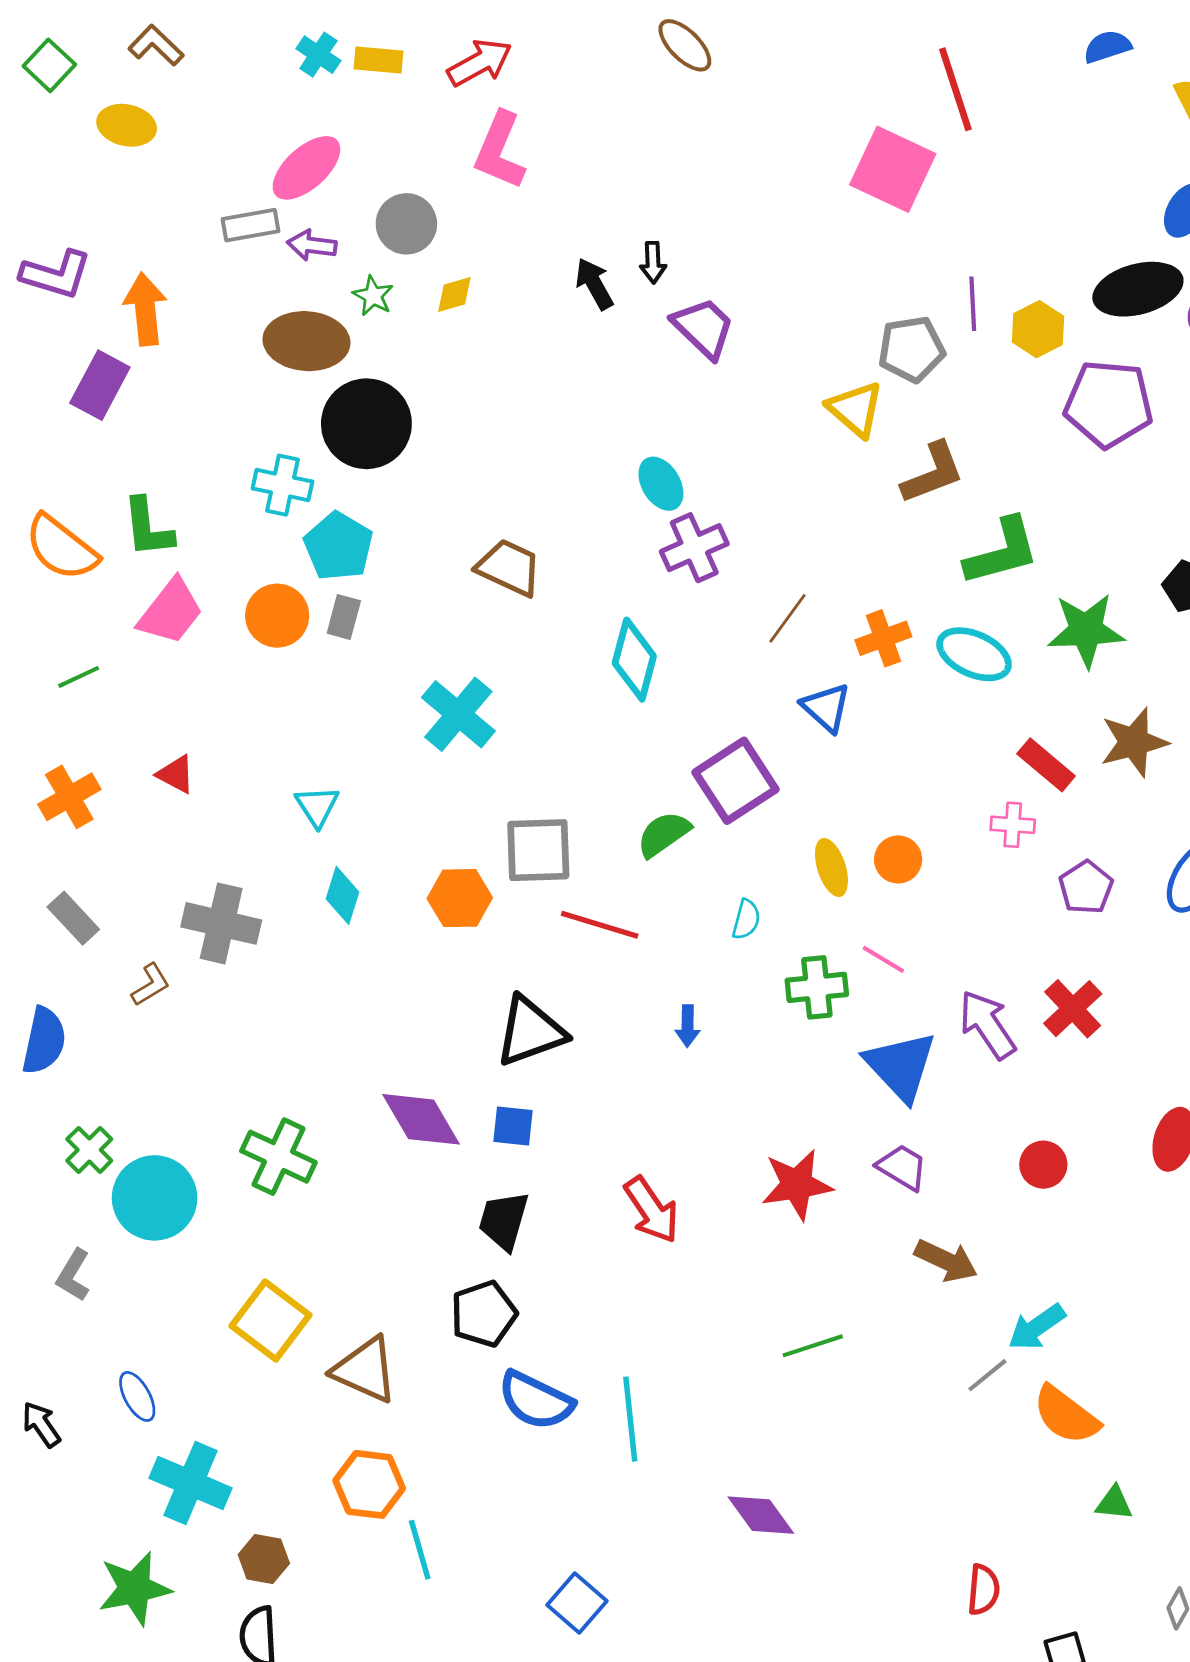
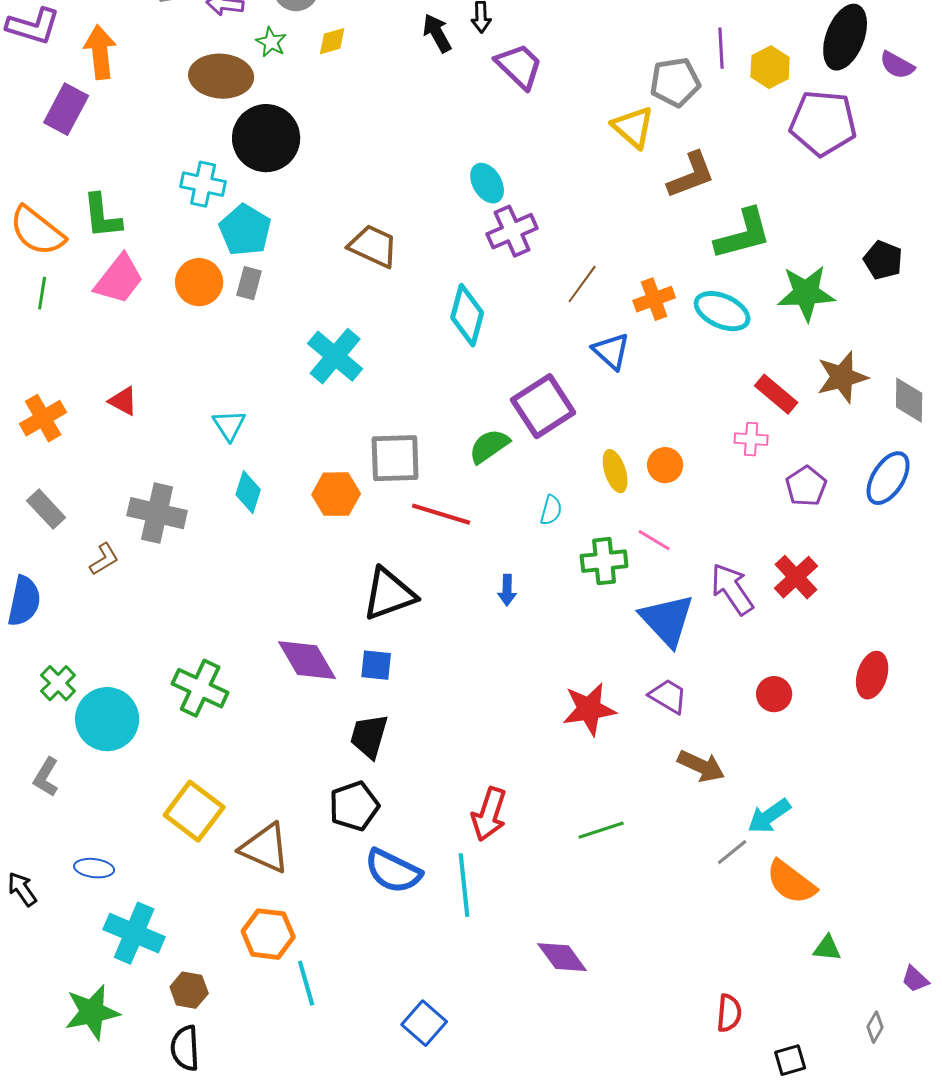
black ellipse: (1138, 289) -> (845, 37), turned -54
green line: (79, 677) -> (42, 293), moved, turned -56
red arrow: (652, 1210) -> (489, 814), moved, turned 52
blue ellipse: (137, 1396) -> (94, 868), turned -54

